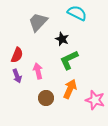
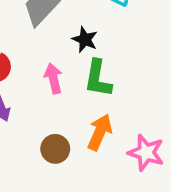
green L-shape: (69, 60) -> (98, 78), turned -55
pink arrow: (38, 71) -> (53, 78), moved

